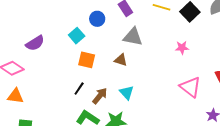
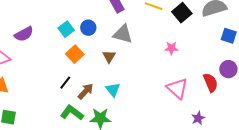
blue circle: (97, 19) -> (88, 28), moved
orange square: (87, 60) -> (75, 54), turned 30
brown triangle: (121, 60) -> (109, 56), turned 40

